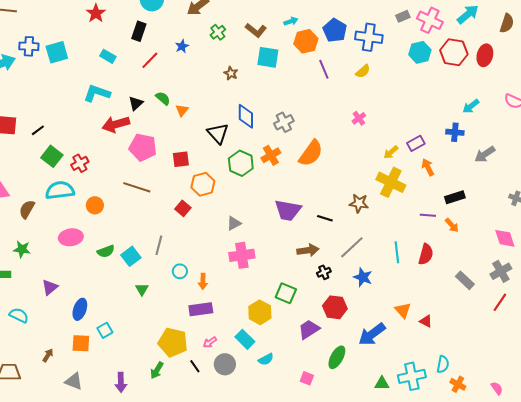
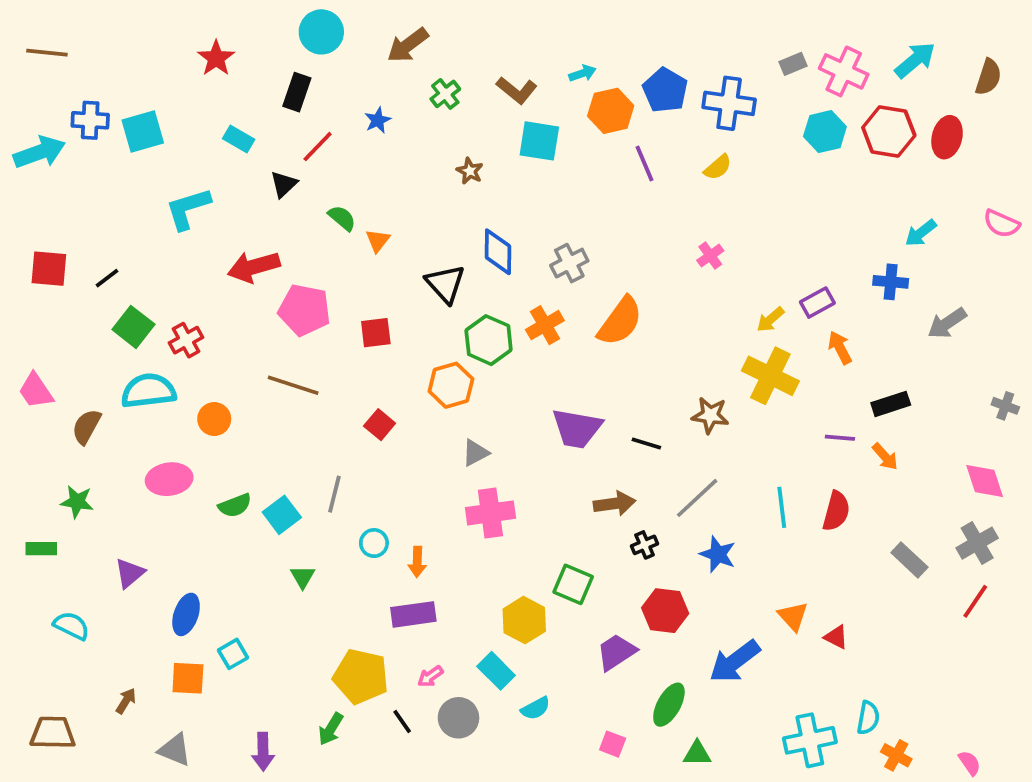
cyan L-shape: (97, 93) -> (188, 209), moved, turned -36
black triangle: (136, 103) -> (284, 184), moved
orange hexagon: (203, 184) -> (451, 385), moved
green triangle: (382, 383) -> (697, 753), moved

